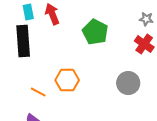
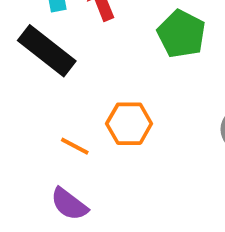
black rectangle: (23, 41) -> (47, 51), turned -48

